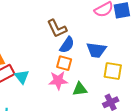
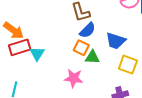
pink star: (58, 81) -> (74, 78), moved
green triangle: (80, 89) -> (92, 57), moved

